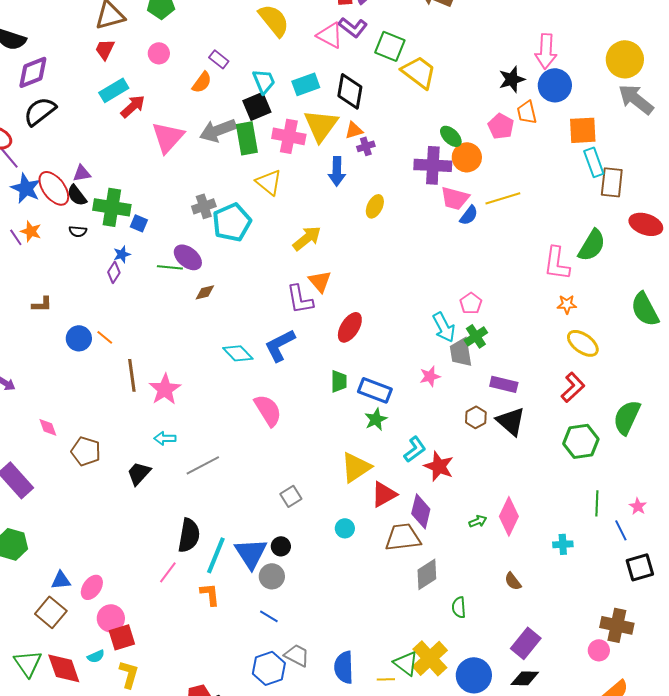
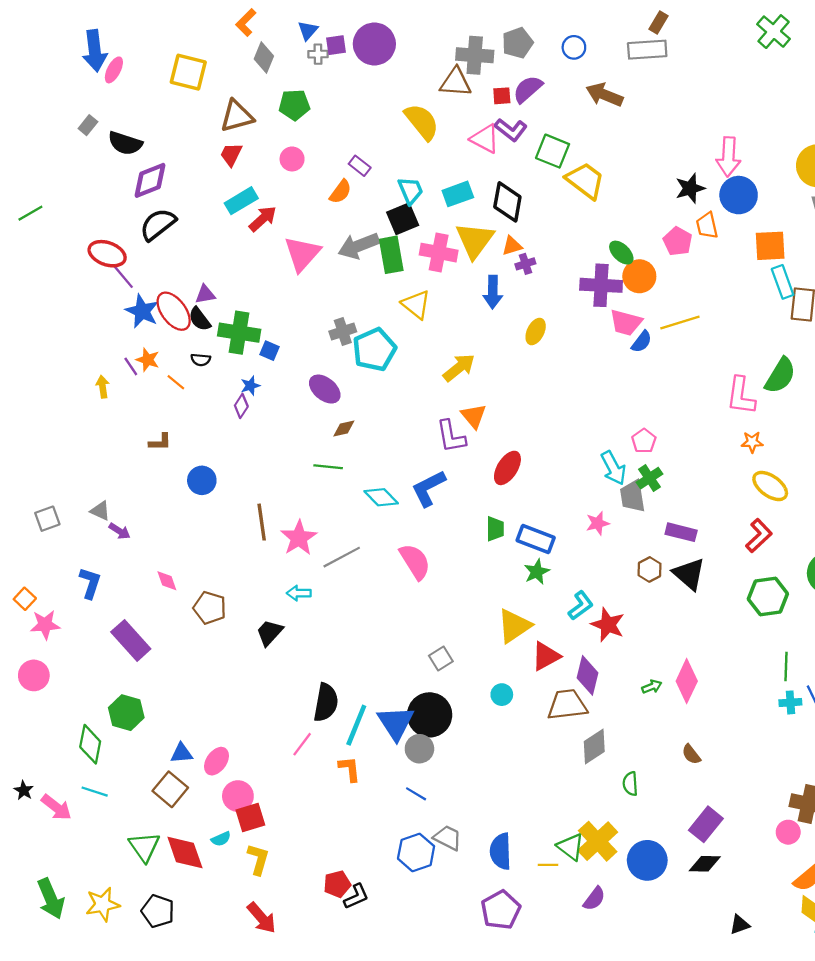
green line: (170, 267) -> (328, 467), moved
orange line: (105, 337) -> (176, 382), moved
gray line: (203, 465) -> (342, 557), moved
cyan cross: (563, 544) -> (790, 702), moved
black circle: (281, 546) -> (430, 715), size x2.0

